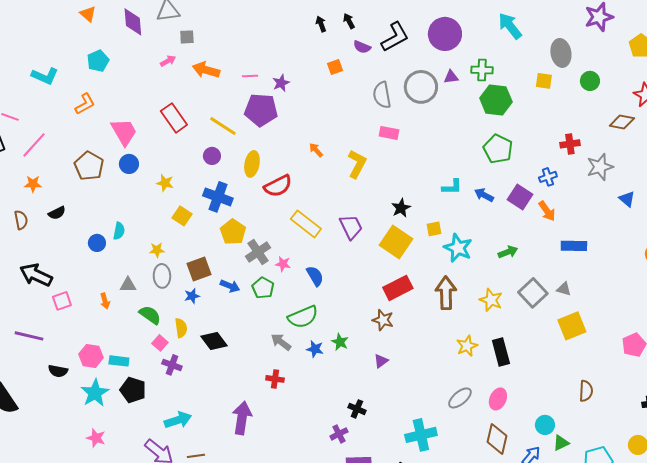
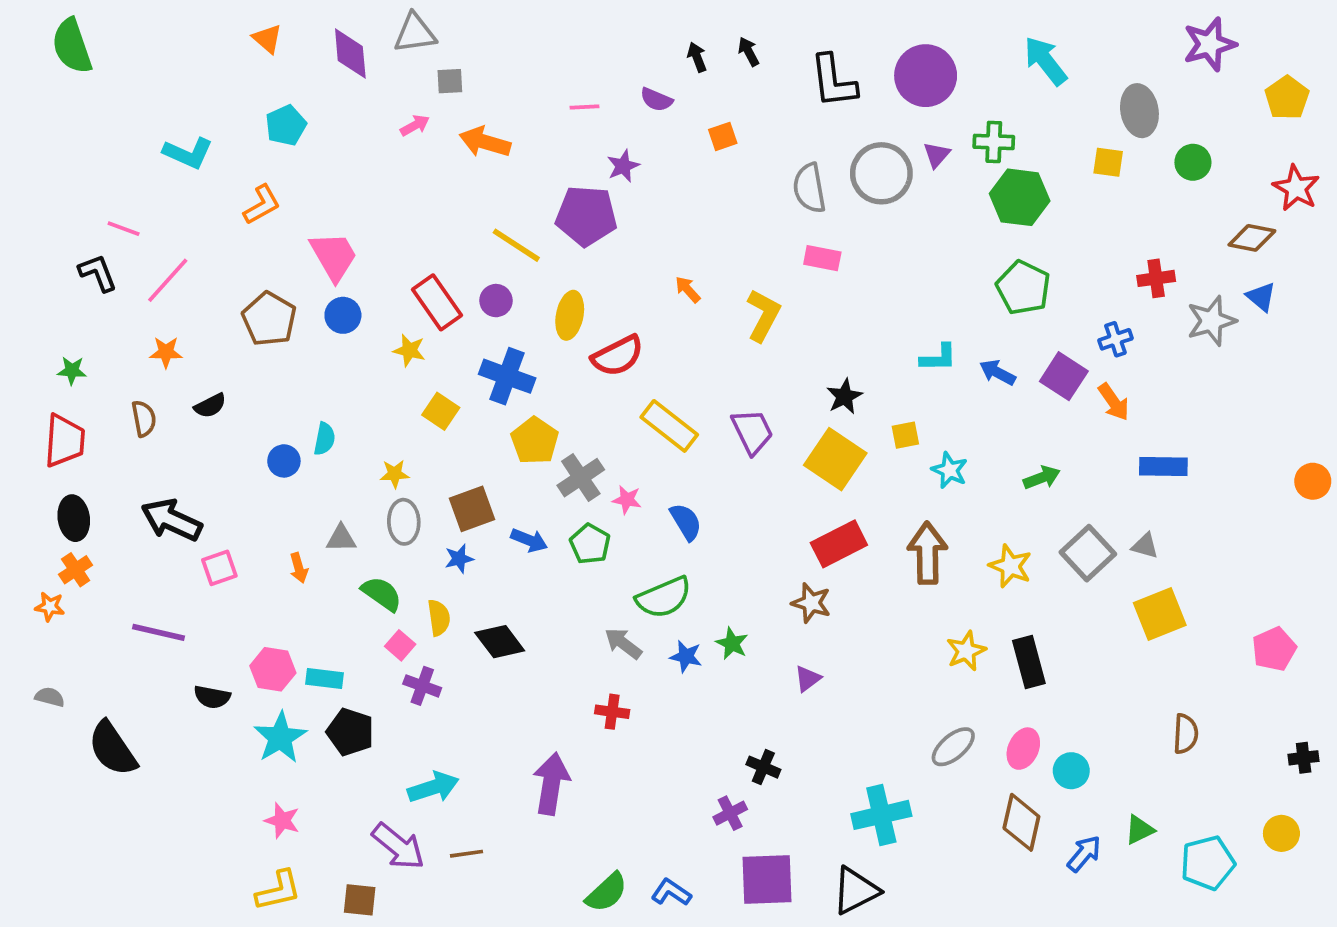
black L-shape: (395, 37) -> (833, 81), turned 112
purple semicircle: (362, 47) -> (656, 100), moved
pink line: (250, 76) -> (584, 107), moved
purple triangle: (451, 77) -> (937, 155), turned -42
red rectangle: (174, 118) -> (437, 302), moved
blue triangle: (627, 199) -> (1261, 297), moved
cyan star: (458, 248) -> (950, 470), size x0.7
cyan circle: (545, 425) -> (1071, 771), moved

